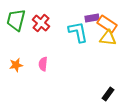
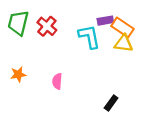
pink semicircle: (43, 64) -> (57, 81), moved
black rectangle: (108, 94) -> (111, 103), moved

